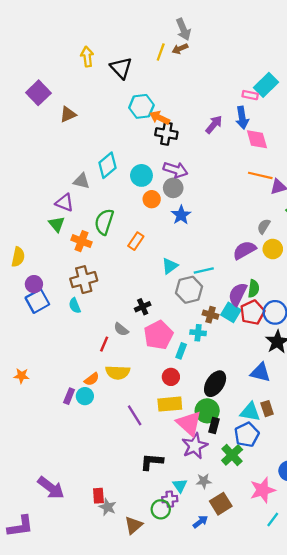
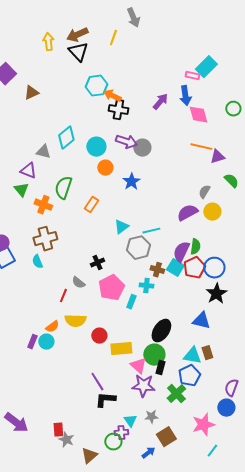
brown arrow: (180, 49) -> (77, 35), moved, size x1.5
gray circle: (173, 188) -> (142, 148), moved
red circle: (171, 377) -> (99, 336), moved
purple line: (135, 415) -> (97, 382), moved
pink triangle: (189, 423) -> (138, 366), size x0.7
purple star: (195, 446) -> (143, 386), turned 30

